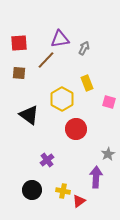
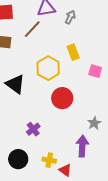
red triangle: (79, 201) -> (65, 170), turned -48

